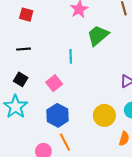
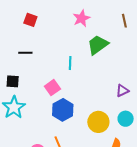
black square: (21, 79) -> (13, 81), moved, turned -32
blue hexagon: (58, 115) -> (63, 110), moved

